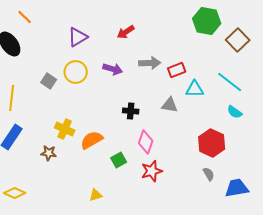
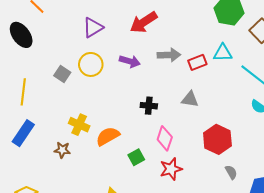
red arrow: (126, 32) -> (144, 22), size x1.5
cyan triangle: (195, 89) -> (223, 53), moved
red hexagon: (212, 143) -> (217, 139), moved

